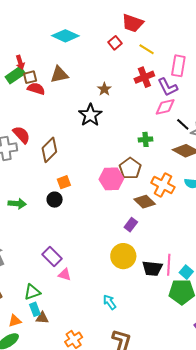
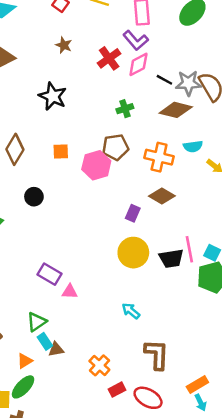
red cross: (144, 77) -> (109, 58), moved
brown star: (104, 89) -> (64, 45), moved
brown pentagon: (130, 168) -> (115, 147), turned -30
orange square: (64, 182) -> (61, 152), moved, turned 32
black circle: (55, 200) -> (34, 197), moved
brown diamond: (145, 202) -> (162, 196), moved

